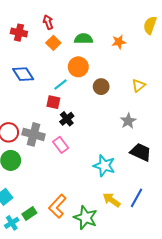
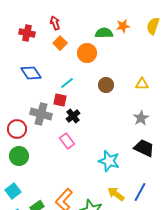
green semicircle: (83, 39) -> (104, 33), moved
orange star: (119, 42) -> (123, 26), moved
orange circle: (78, 67) -> (87, 53), moved
yellow triangle: (139, 86) -> (142, 84), turned 40
gray star: (128, 121) -> (141, 118), moved
gray cross: (34, 134) -> (41, 114), moved

